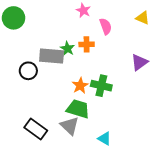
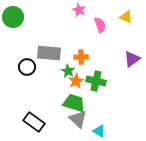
yellow triangle: (143, 18) -> (126, 17), moved
orange cross: (87, 44) -> (81, 57), moved
green star: (67, 49) -> (68, 71), moved
gray triangle: (70, 126) -> (78, 119), moved

